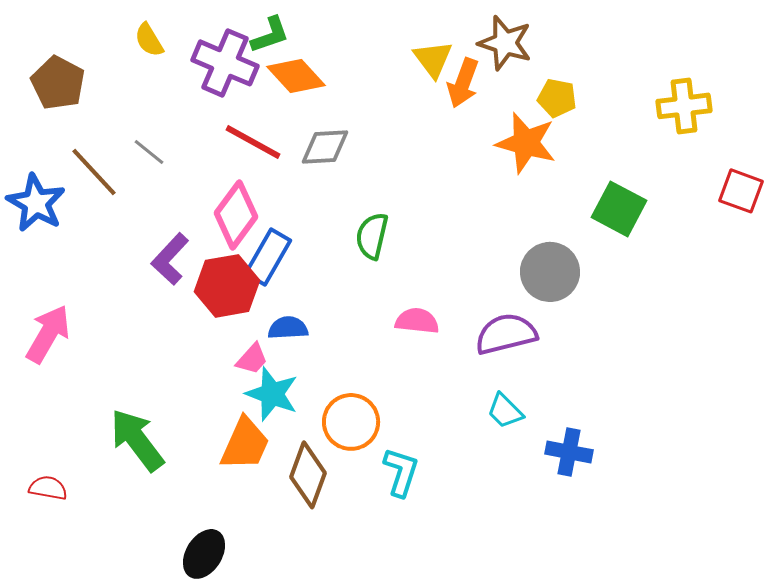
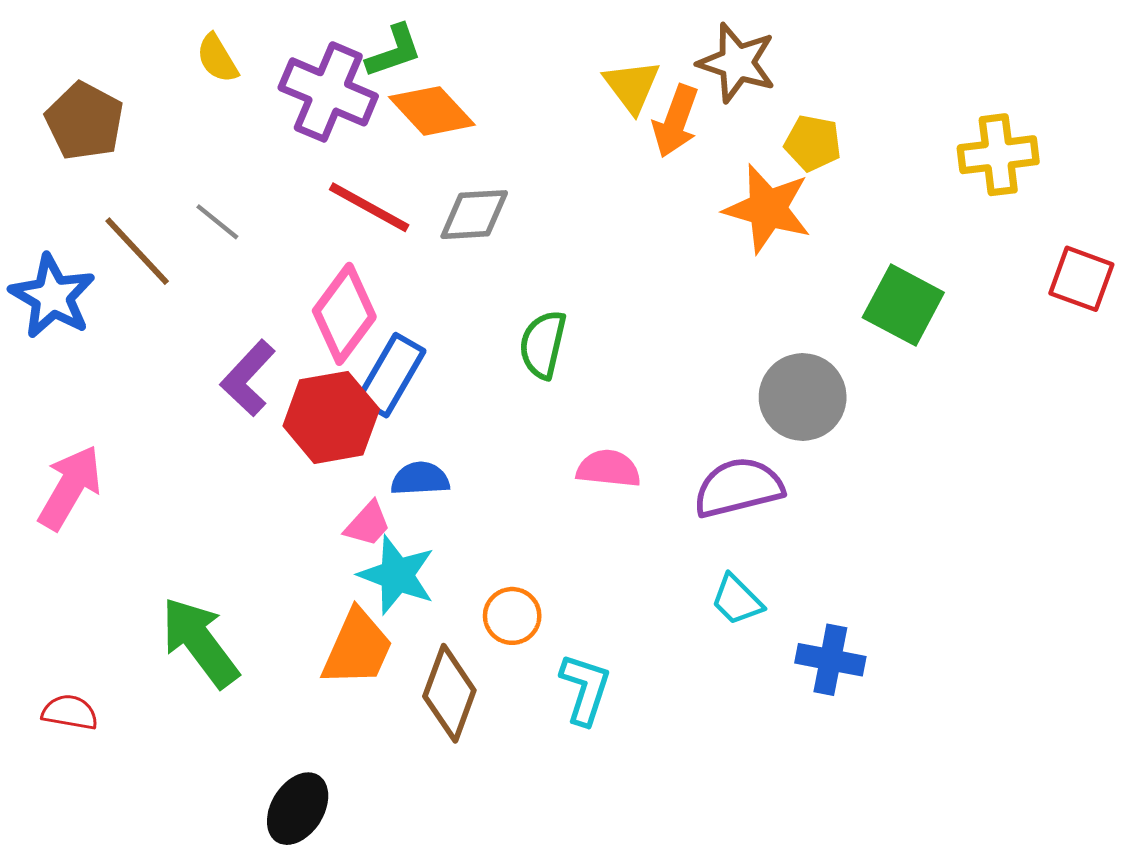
orange circle: (351, 422) -> (512, 616), size x0.7

